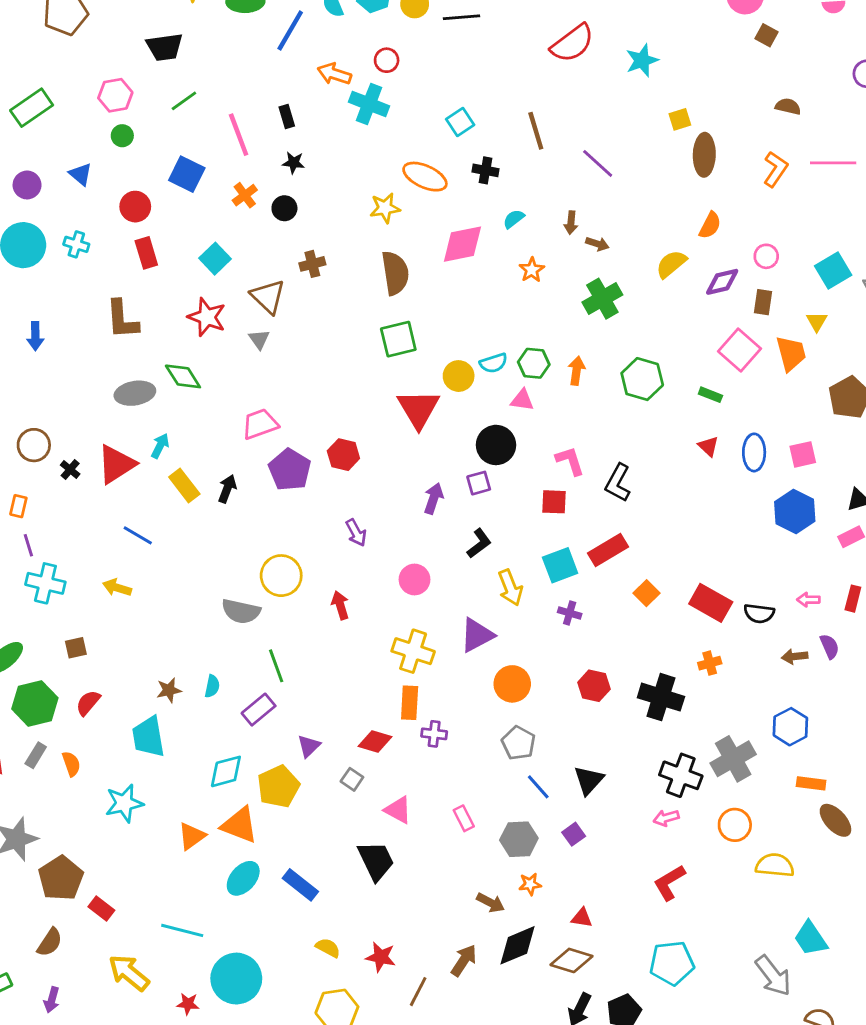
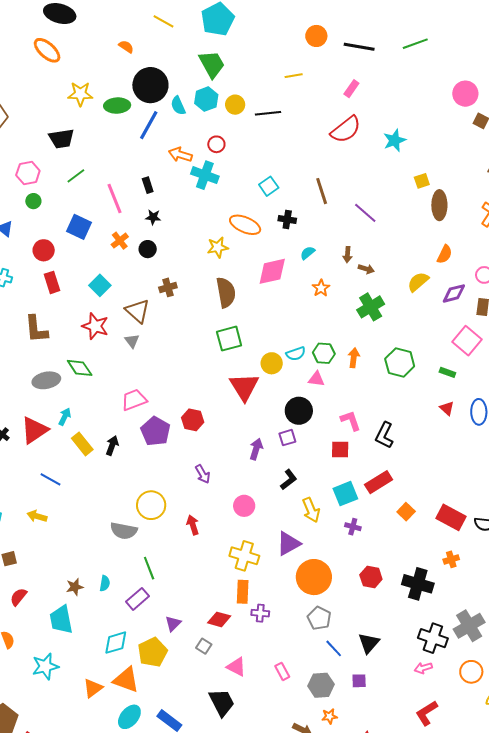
orange circle: (512, 684) -> (314, 577), size x1.4
purple square: (574, 834) -> (359, 681), turned 35

